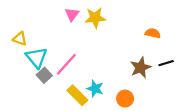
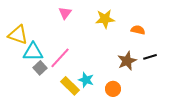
yellow star: (95, 18) -> (105, 19), moved
yellow triangle: (20, 39) -> (18, 35), size x1.5
cyan triangle: (36, 58) -> (33, 52), turned -50

